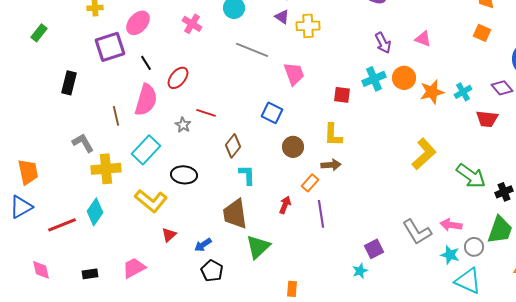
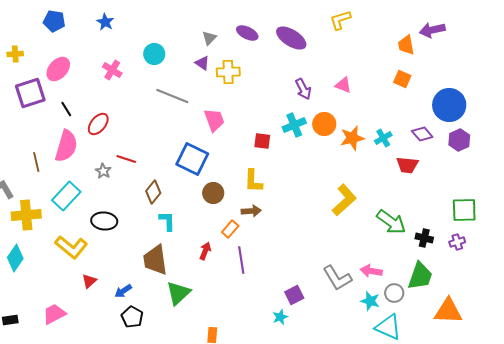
blue square: (272, 113) -> (192, 159), size x1.5
black cross: (504, 192) -> (424, 238), turned 36

